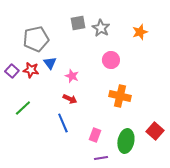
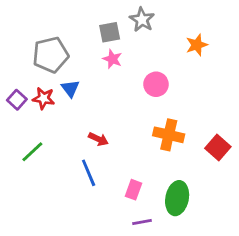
gray star: (101, 28) -> (142, 20), moved
pink star: (72, 76) -> (112, 59), moved
red square: (155, 131) -> (218, 148), moved

